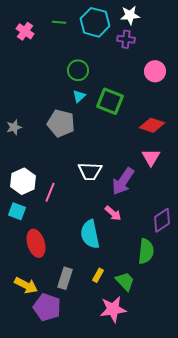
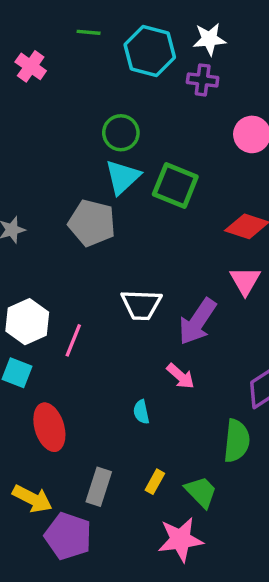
green line: (59, 22) -> (89, 32), moved
cyan triangle: (79, 96) -> (123, 177), size x1.6
cyan semicircle: (90, 234) -> (141, 412), size x0.5

